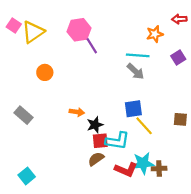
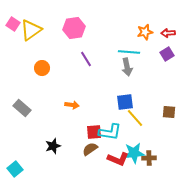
red arrow: (179, 19) -> (168, 33), moved
purple line: (92, 46) -> (86, 59), moved
gray arrow: (136, 71) -> (127, 67), turned 36
black star: (95, 125) -> (53, 146), moved
cyan square: (27, 176) -> (15, 169), moved

